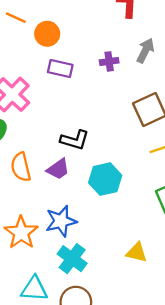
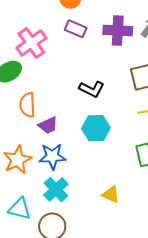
purple cross: (109, 61) -> (118, 31), size x1.8
black L-shape: (75, 140) -> (92, 89), moved
purple trapezoid: (58, 169) -> (48, 125), moved

